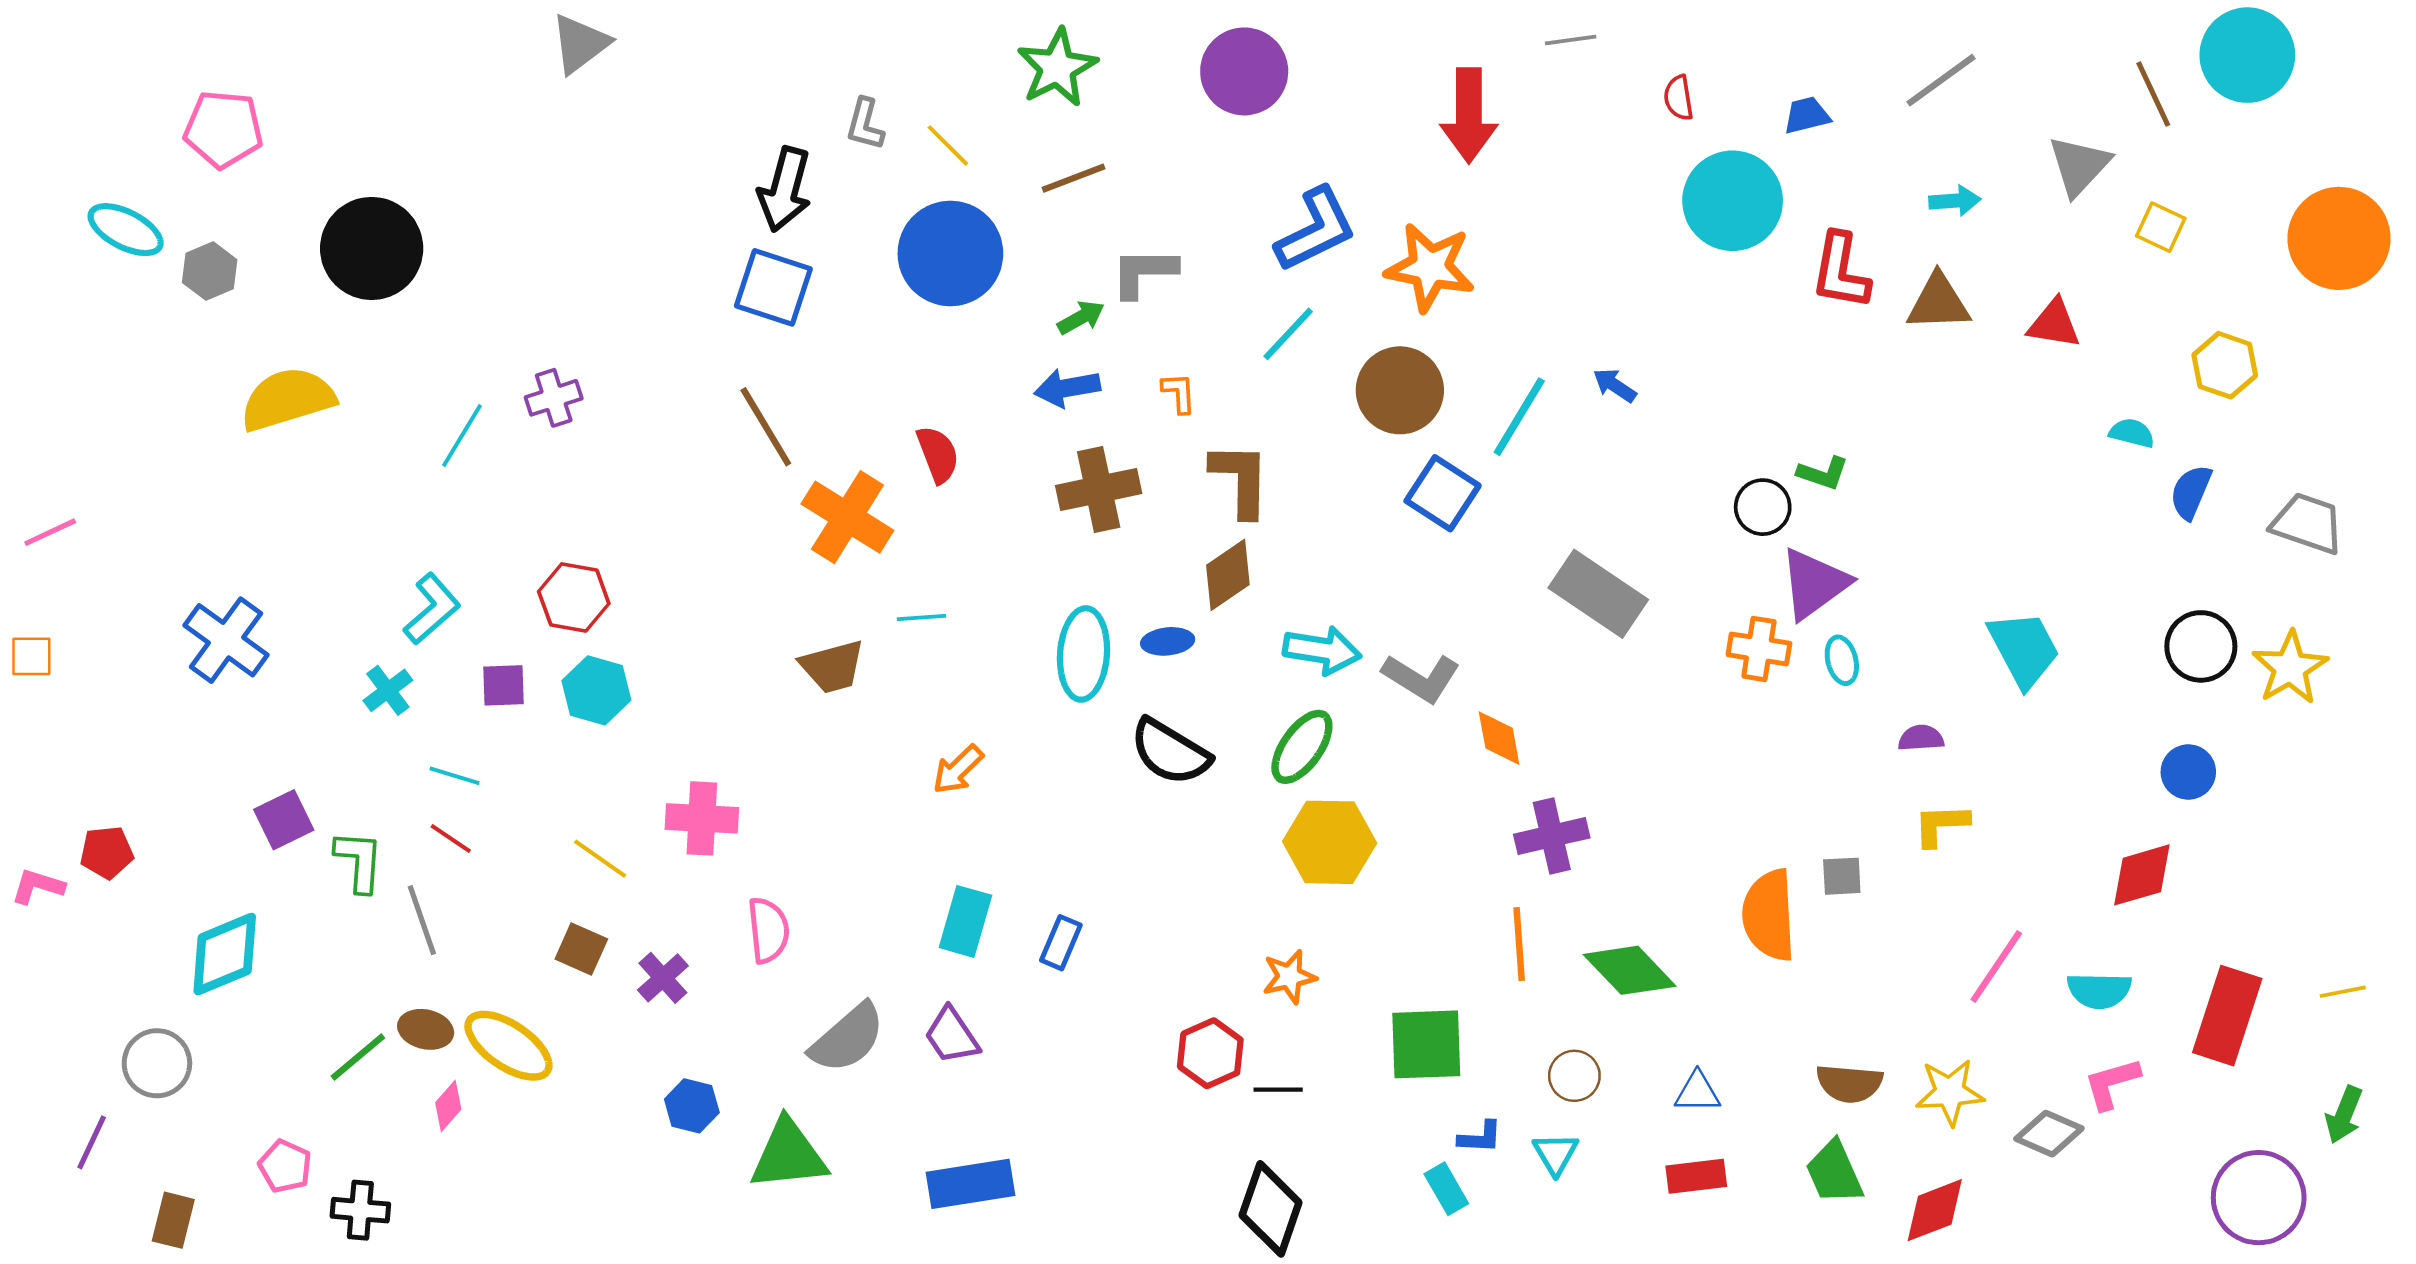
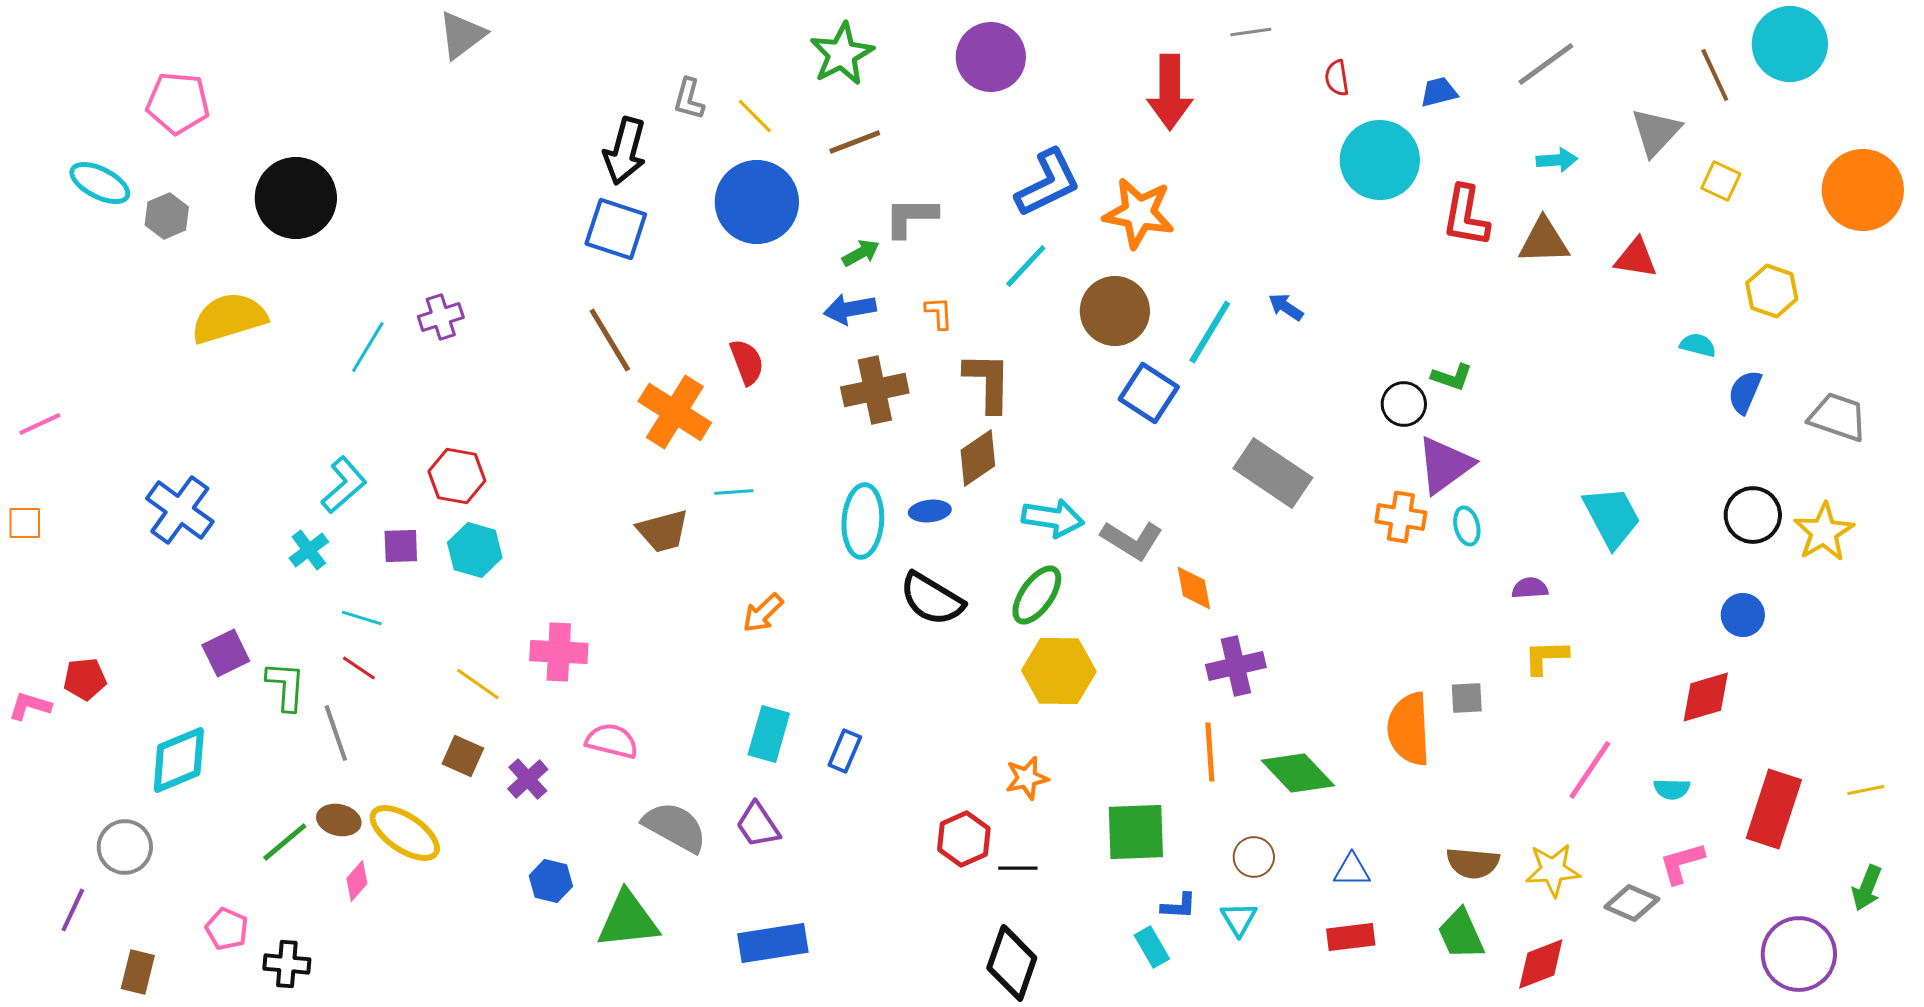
pink semicircle: (768, 930) -> (612, 741), turned -70
cyan semicircle: (2099, 990) -> (1672, 789), size x0.7
gray semicircle: (847, 1038) -> (675, 827), turned -110

